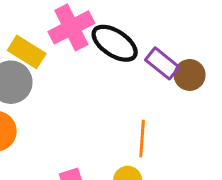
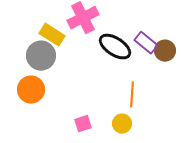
black ellipse: (115, 43) -> (115, 47), moved

